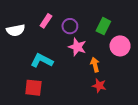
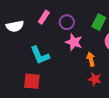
cyan L-shape: (42, 61) -> (40, 55), turned -140

